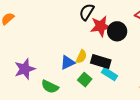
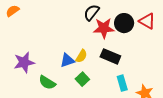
black circle: (117, 31) -> (124, 23), moved
black rectangle: (101, 61) -> (110, 56), moved
cyan rectangle: (110, 74) -> (122, 83), moved, turned 35

